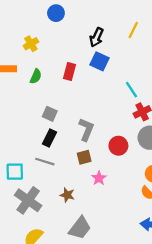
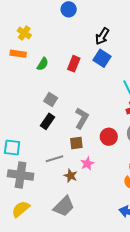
yellow cross: (31, 44) -> (24, 33), moved, turned -32
gray line: (45, 162) -> (54, 159), moved, turned -42
brown star: (67, 195) -> (71, 176), moved
gray cross: (28, 200) -> (21, 175), turned -35

